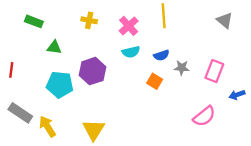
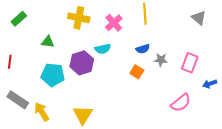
yellow cross: (89, 20) -> (79, 18), size x1.5
green rectangle: (34, 21) -> (19, 19), moved, turned -63
cyan semicircle: (131, 52) -> (103, 49), moved

